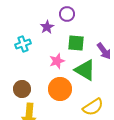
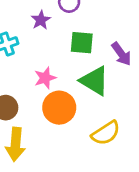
pink star: (57, 61) -> (45, 78), moved

